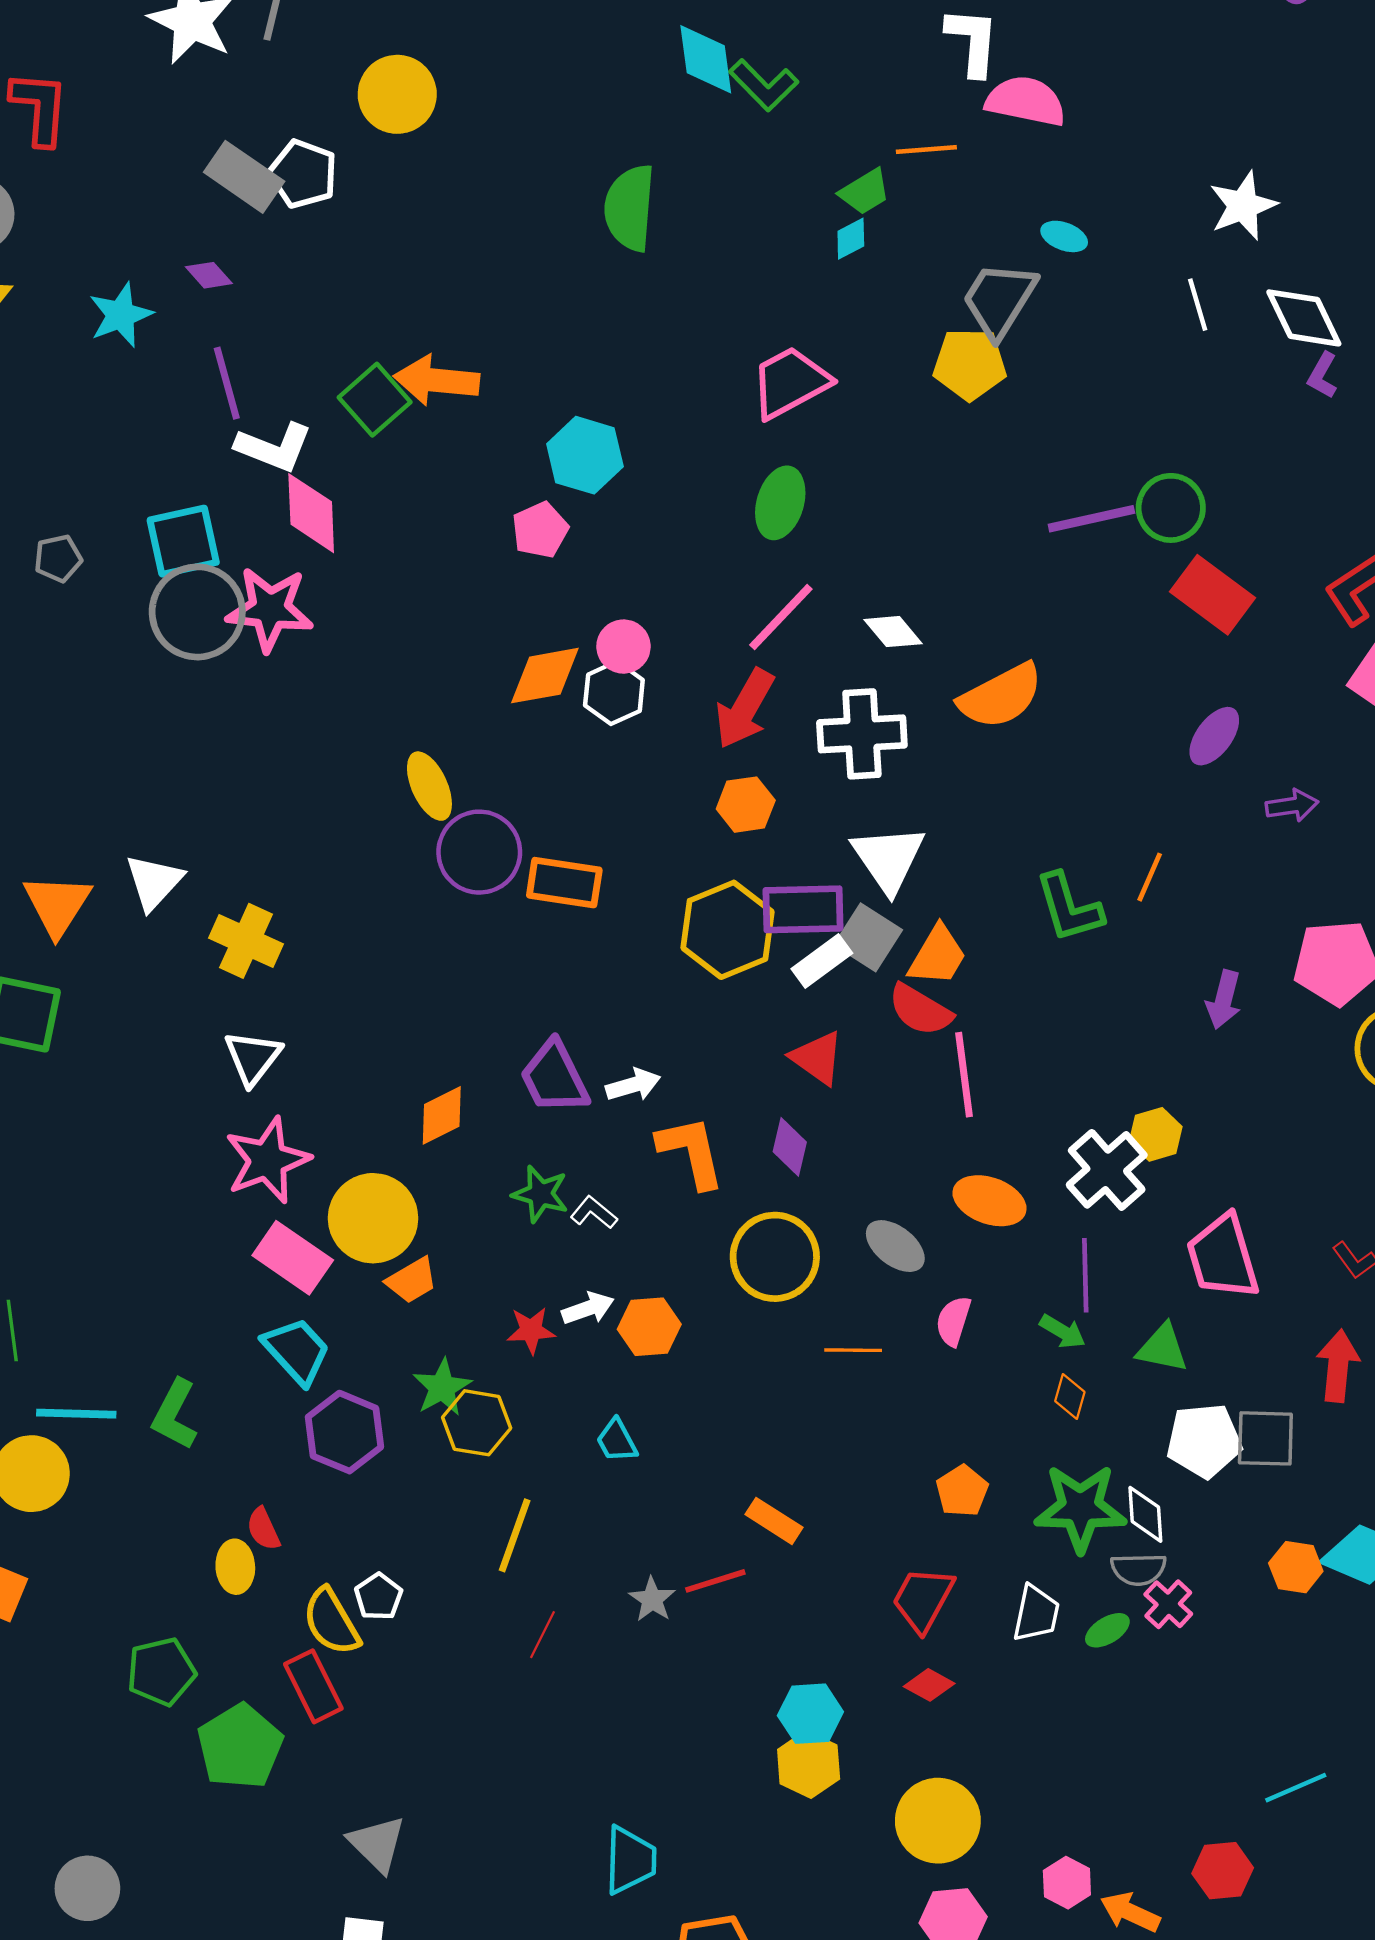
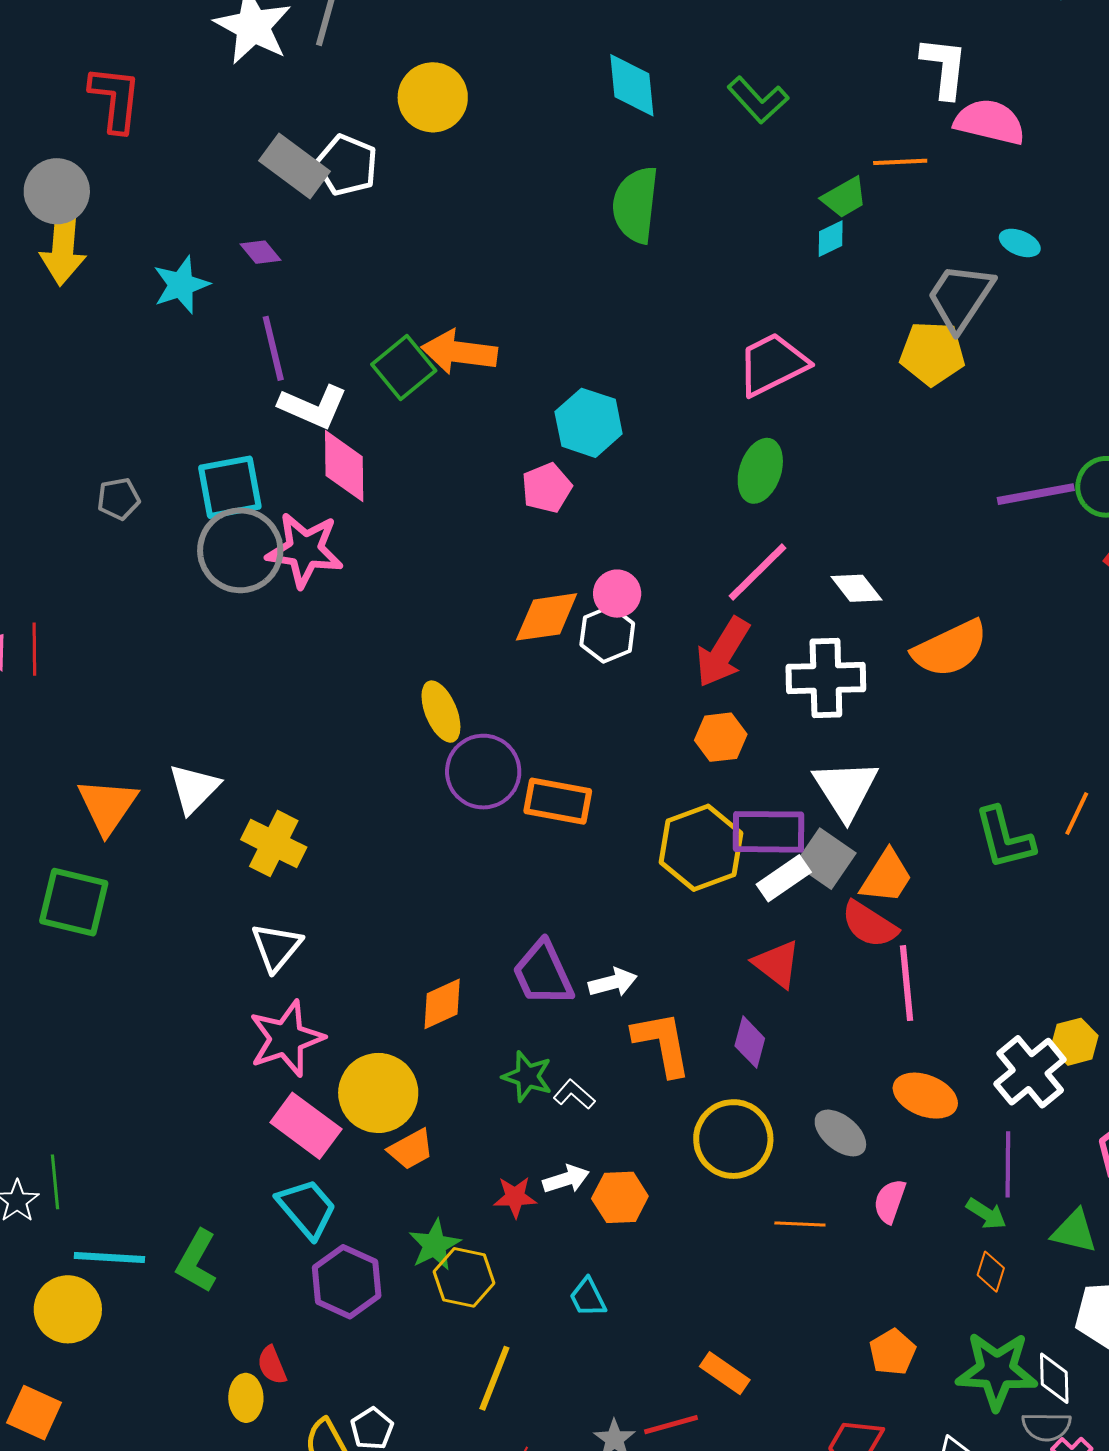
cyan diamond: (706, 59) -> (632, 85), moved

